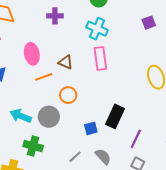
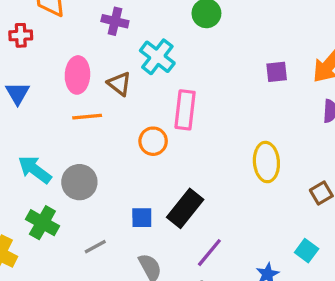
purple cross: (55, 16) -> (115, 21), moved
cyan cross: (97, 29) -> (157, 57), moved
brown triangle: (66, 62) -> (119, 84), moved
orange circle: (68, 95) -> (153, 141), moved
gray line: (75, 157) -> (95, 247), moved

